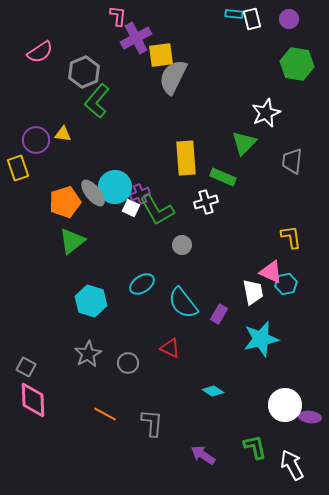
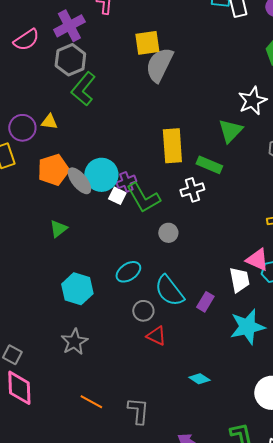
purple cross: (136, 38) -> (69, 26), moved
orange pentagon: (65, 202) -> (53, 170), moved
green triangle: (72, 241) -> (58, 229), size x0.7
gray circle: (128, 363) -> (143, 311), moved

